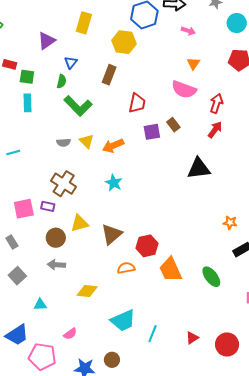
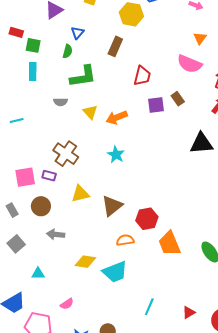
green L-shape: (78, 106) -> (83, 76), turned -56
gray semicircle: (64, 142) -> (61, 102), moved
brown circle: (56, 238) -> (41, 206), moved
cyan trapezoid: (123, 321) -> (115, 272), moved

